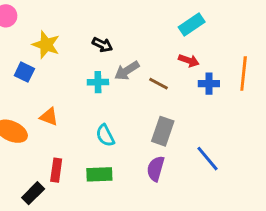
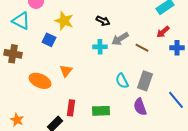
red arrow: (189, 61) -> (163, 32), turned 120
orange triangle: (49, 117) -> (66, 71), turned 48
cyan semicircle: (105, 135) -> (122, 81), moved
purple semicircle: (156, 169) -> (140, 107), turned -36

